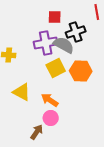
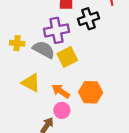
gray semicircle: (64, 45) -> (44, 50), moved
orange hexagon: (81, 71) -> (91, 92), moved

